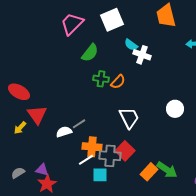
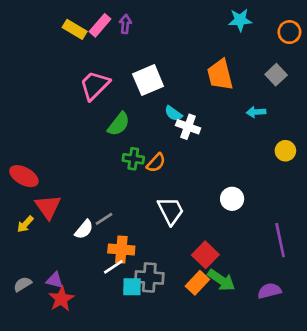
white semicircle: (64, 132) -> (84, 229), turned 147
red square: (125, 151) -> (205, 255), moved
gray cross: (110, 156) -> (149, 277), moved

